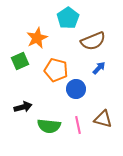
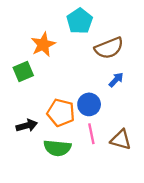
orange pentagon: (56, 70) -> (61, 113), moved
pink line: (78, 125) -> (91, 134), moved

